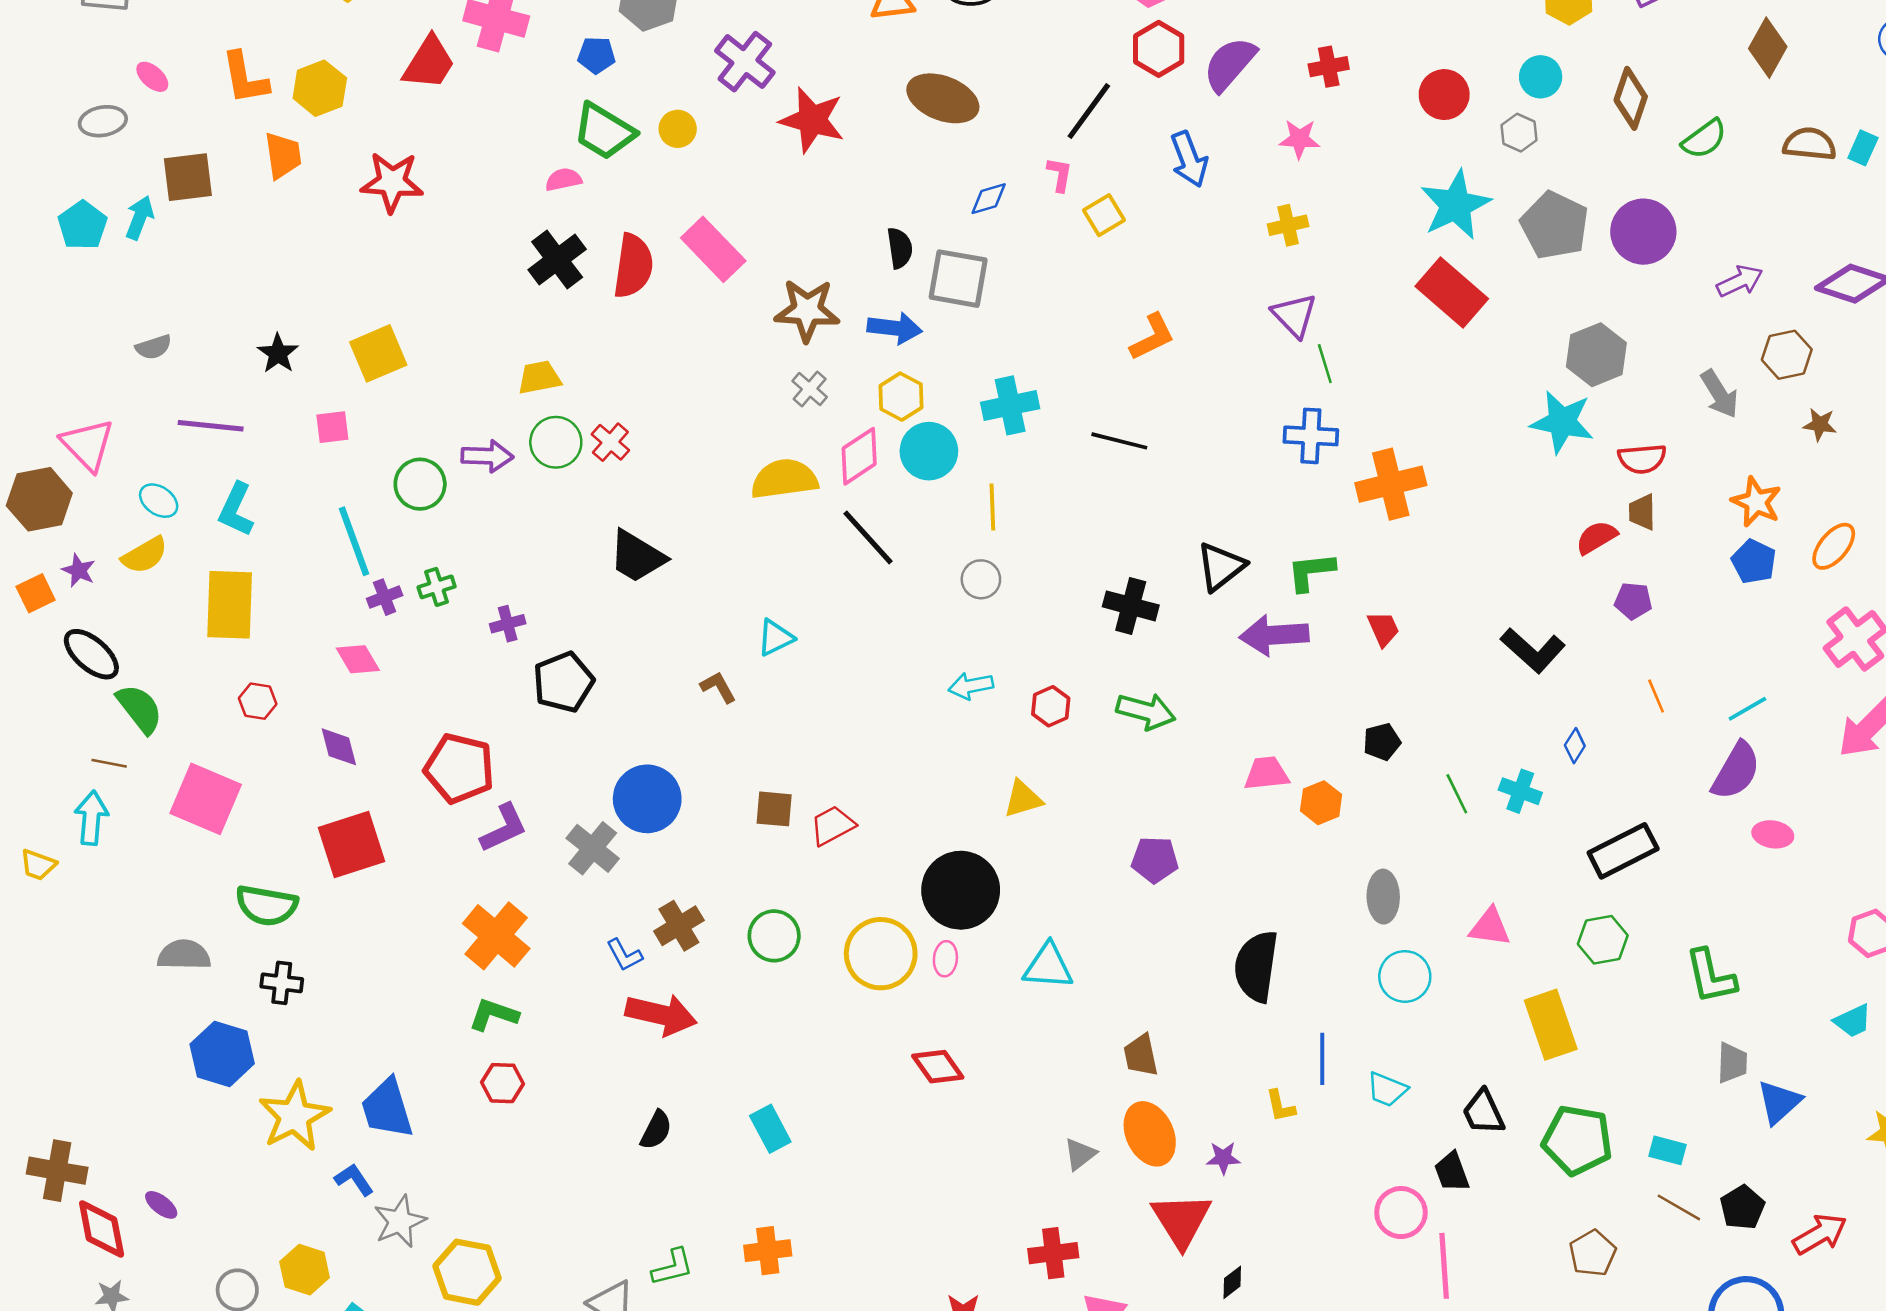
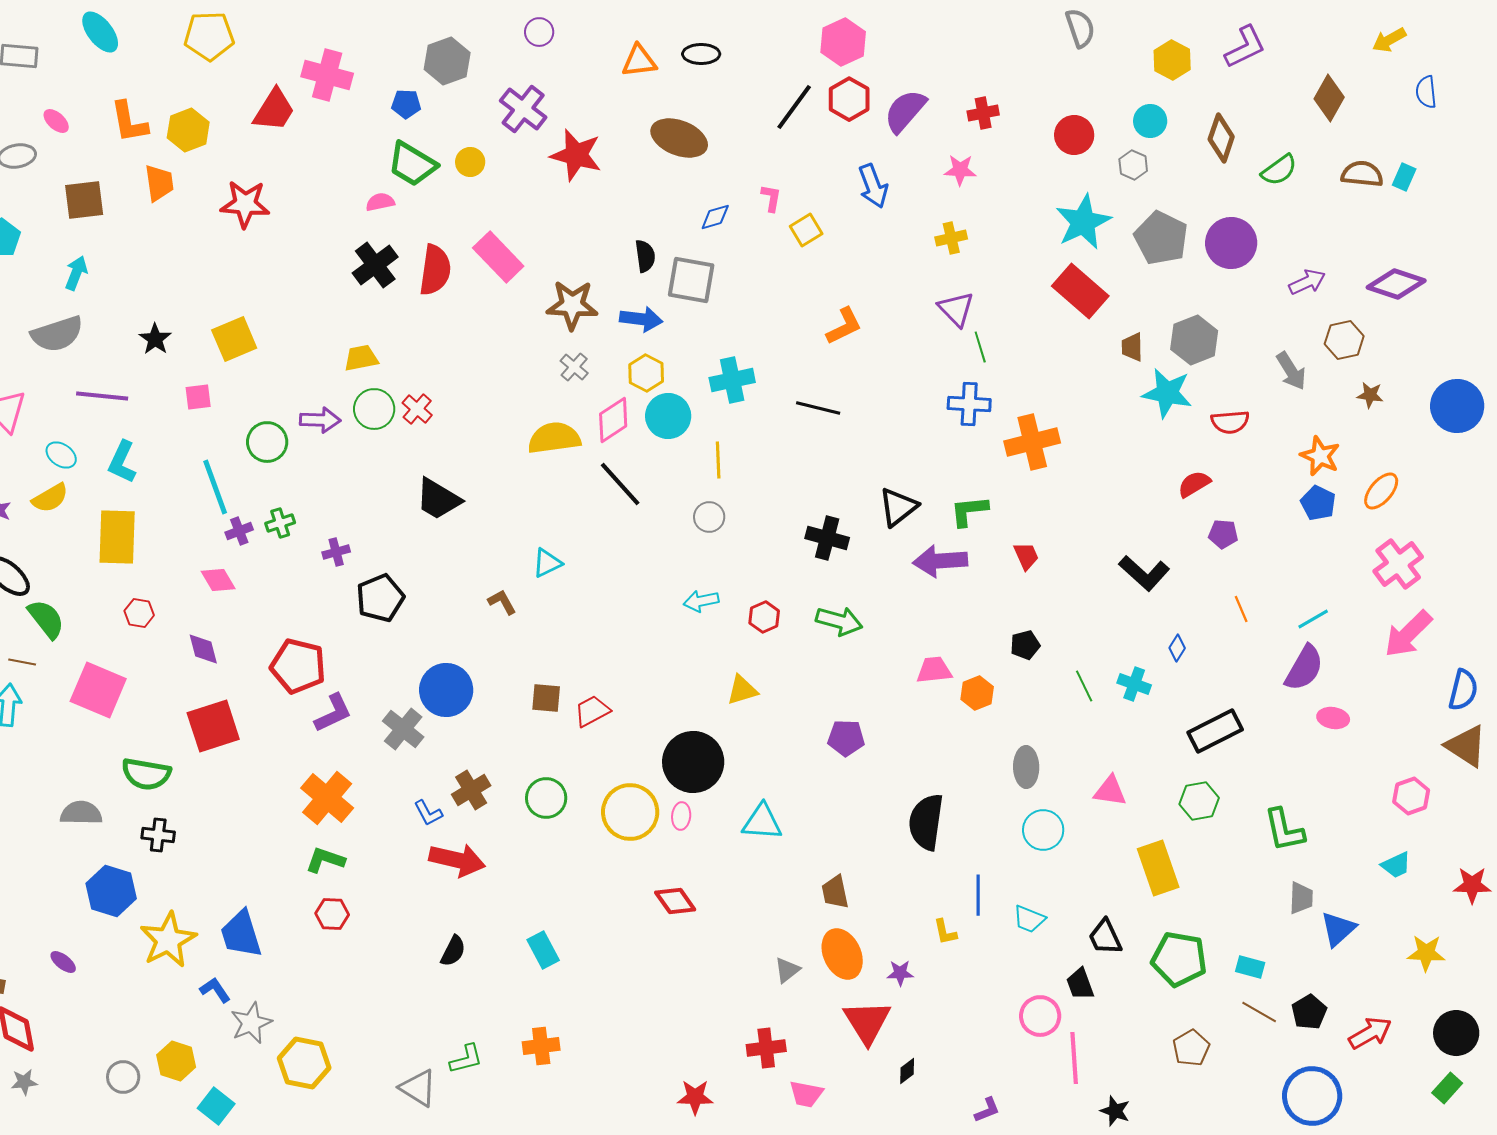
black line: (1089, 111) -> (794, 107), moved
cyan arrow: (140, 218) -> (76, 273), moved
gray semicircle: (154, 347) -> (57, 334), size x1.8
brown trapezoid: (1642, 512) -> (1132, 347), moved
purple ellipse: (161, 1205) -> (63, 962), moved

